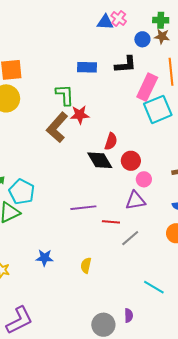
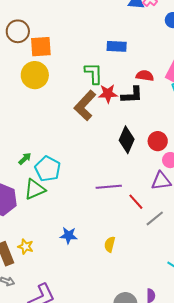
black L-shape: (126, 65) -> (132, 95), moved
red semicircle: (111, 141) -> (145, 76), moved, turned -102
black diamond: (100, 160) -> (127, 140), turned 52
red line: (111, 222) -> (136, 202), turned 42

